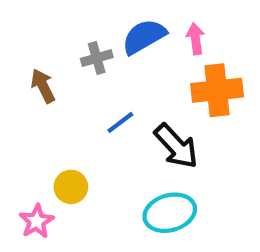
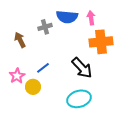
blue semicircle: (144, 37) -> (67, 17), turned -145
blue line: (120, 122) -> (43, 68), moved
pink star: (37, 221) -> (17, 76), moved

